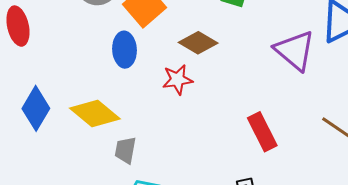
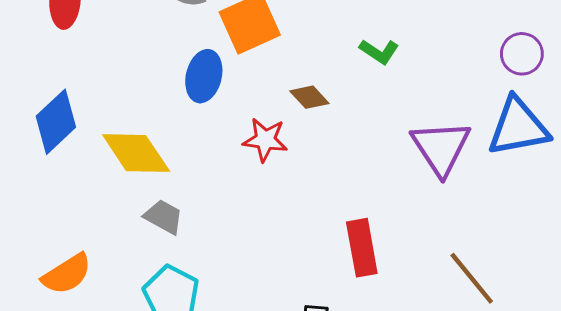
brown diamond: (198, 43) -> (309, 97), size x0.7
gray trapezoid: (125, 150) -> (164, 217), turned 92

